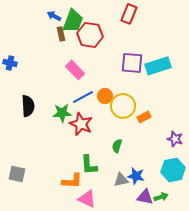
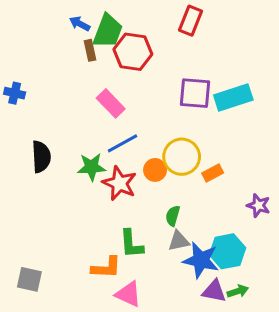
orange circle: (105, 96) -> (155, 170), moved
cyan hexagon: (173, 170) -> (227, 251), moved
gray square: (17, 174) -> (29, 279), moved
blue star: (136, 176) -> (201, 260), size x1.4
gray triangle: (121, 180) -> (179, 241), moved

